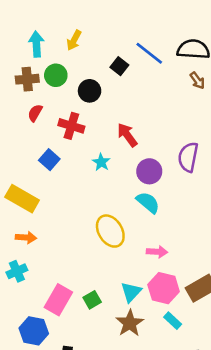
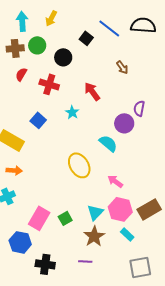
brown arrow: (197, 80) -> (122, 67), moved
purple semicircle: (188, 157) -> (139, 108), size x0.7
blue square: (49, 160) -> (38, 120), moved
purple circle: (149, 171) -> (124, 123), moved
pink arrow: (157, 252) -> (115, 181), turned -147

